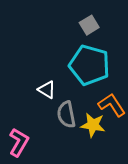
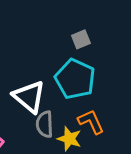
white triangle: (47, 90) -> (29, 97), size x1.8

